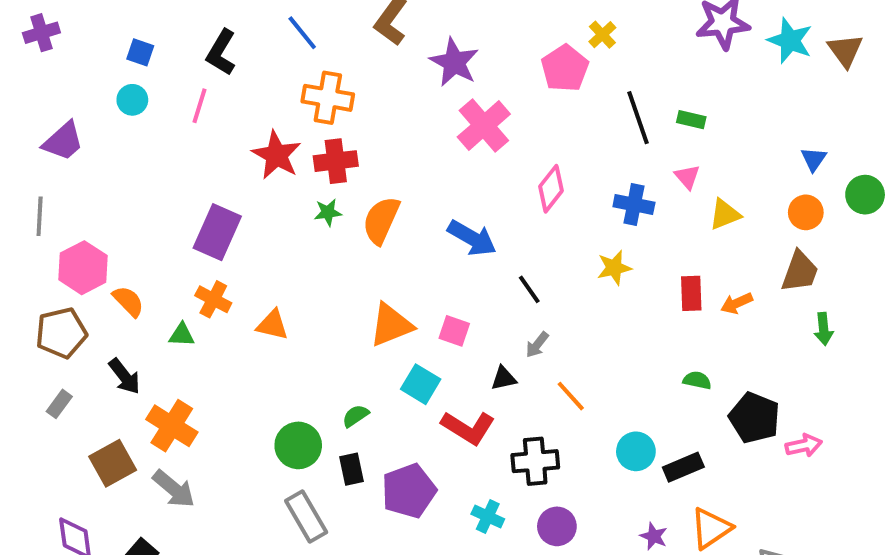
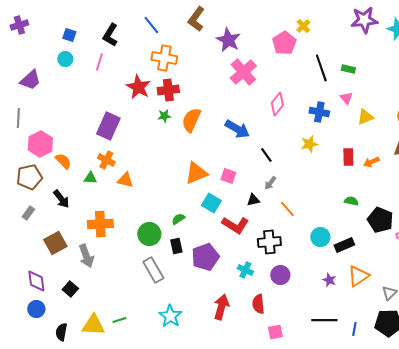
orange triangle: (273, 325) -> (125, 180), moved
orange cross: (172, 426) -> (100, 224), moved, turned -35
gray arrow: (174, 489) -> (86, 256), turned 30

